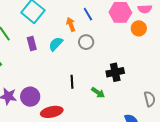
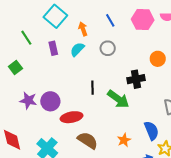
orange arrow: (71, 24) -> (83, 29), moved
orange circle: (139, 28) -> (158, 59), moved
green arrow: (98, 93) -> (118, 99), size x1.6

